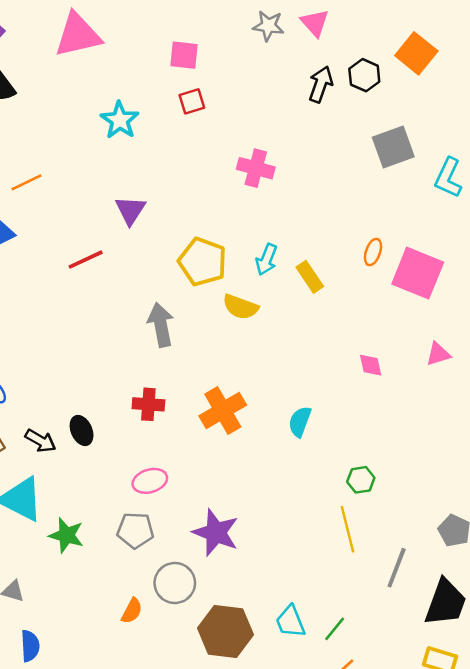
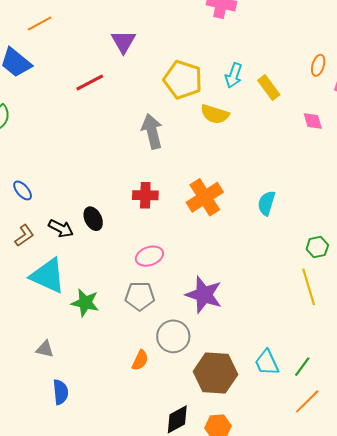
pink diamond: (371, 365) -> (313, 121), moved

